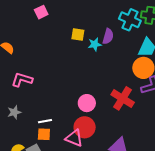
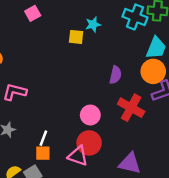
purple semicircle: (108, 36) -> (115, 75), moved
cyan star: (95, 44) -> (93, 24), moved
white line: (45, 121) -> (43, 138), turned -56

